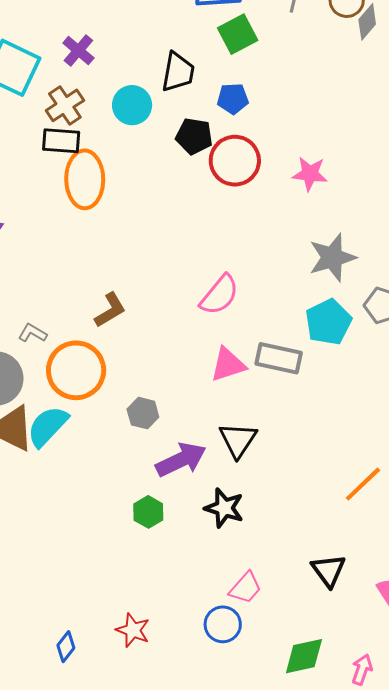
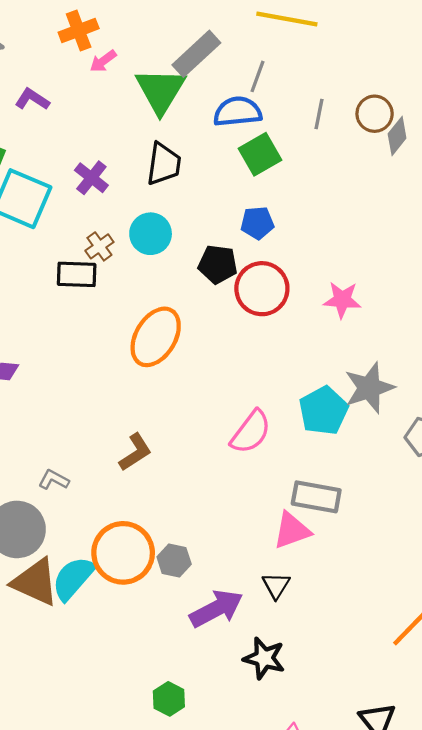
black trapezoid: (178, 72) -> (164, 164), moved
brown cross: (65, 105) -> (99, 246), moved, size x0.7
orange ellipse: (85, 179) -> (156, 337), moved, turned 34
cyan pentagon: (328, 322) -> (323, 411), moved
pink triangle: (228, 365) -> (292, 530), moved
orange circle: (76, 370) -> (123, 553), moved
black triangle: (238, 440) -> (276, 585), size x0.7
green hexagon: (148, 512) -> (169, 699), moved

